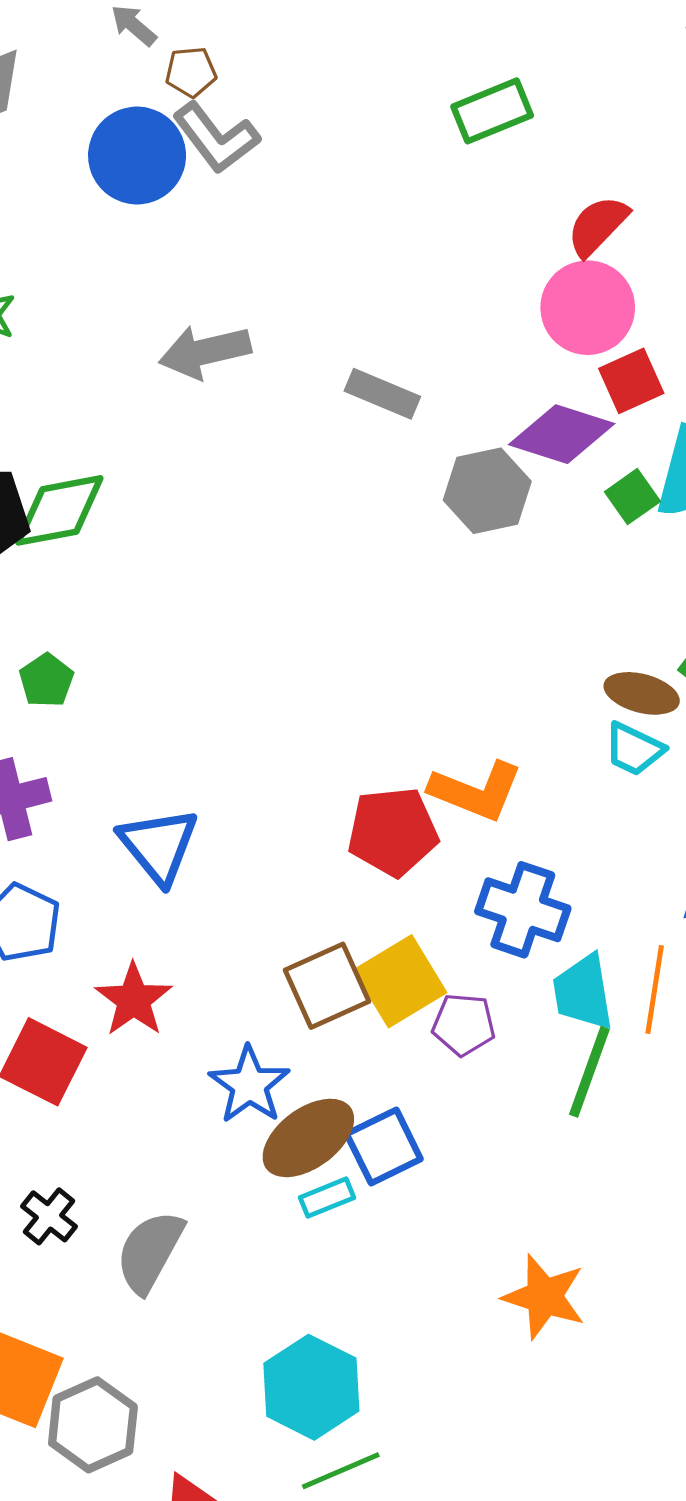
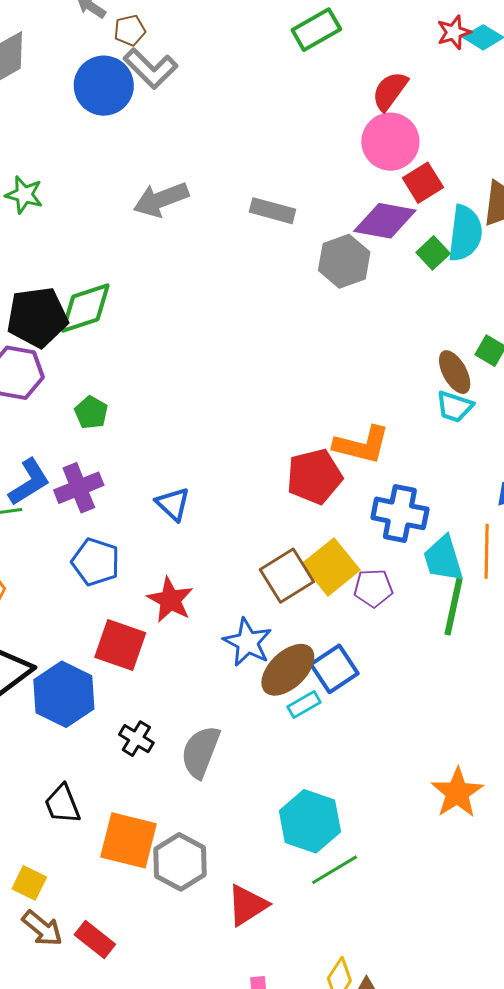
brown ellipse: (642, 693) -> (455, 372), turned 54
blue triangle: (159, 846) -> (173, 504), size x0.7
orange star: (544, 1297) -> (457, 793), moved, turned 30

